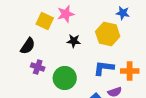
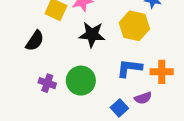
black star: (74, 41) -> (92, 35), size x1.5
purple cross: (38, 67) -> (47, 83), moved

